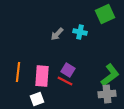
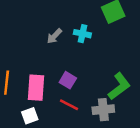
red line: (65, 81) -> (69, 105), moved
gray cross: (107, 94) -> (103, 110), moved

